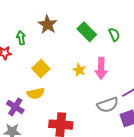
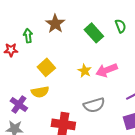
green semicircle: (114, 35) -> (121, 26), moved
pink arrow: (101, 68) -> (107, 70), turned 65
gray semicircle: (108, 105) -> (94, 105), moved

